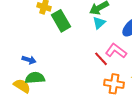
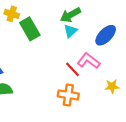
orange cross: (114, 84) -> (68, 95), moved

